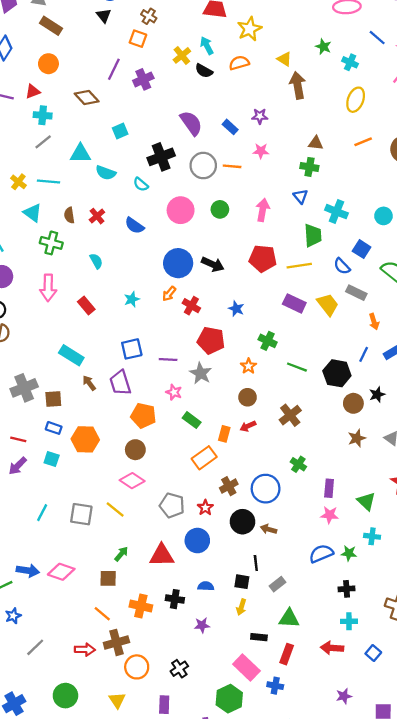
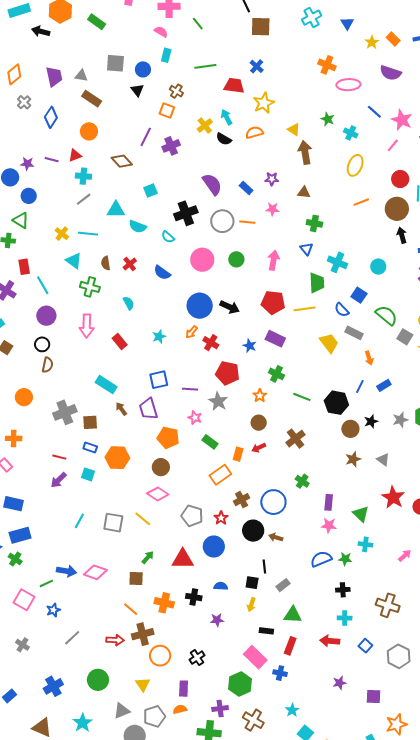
brown triangle: (316, 143) -> (304, 192), moved
purple rectangle: (294, 303) -> (275, 339), moved

